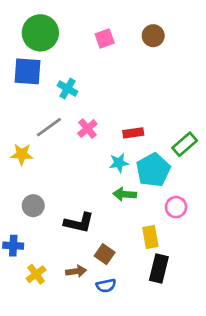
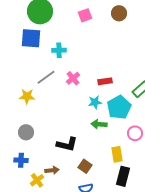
cyan cross: (67, 89) -> (59, 50), turned -32
gray circle: (33, 206) -> (26, 132), moved
brown arrow: (76, 271) -> (52, 170), moved

